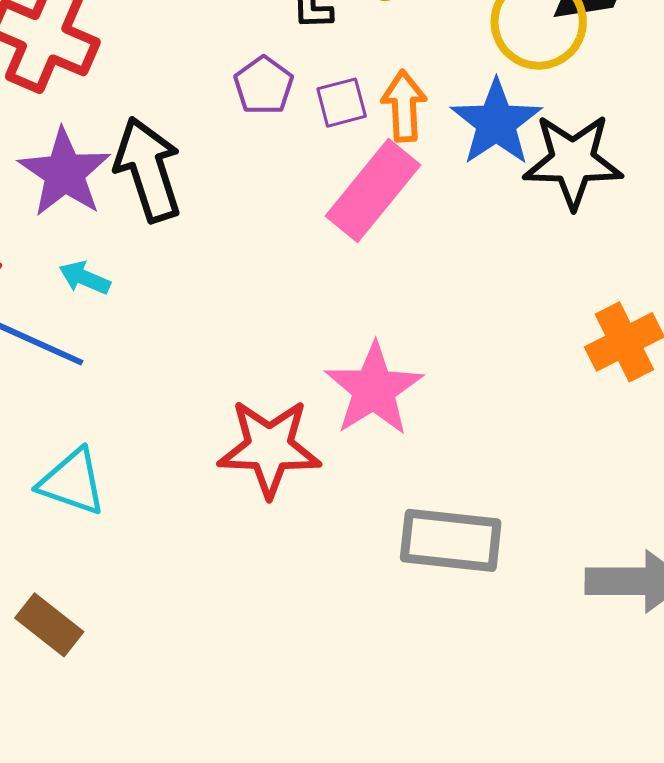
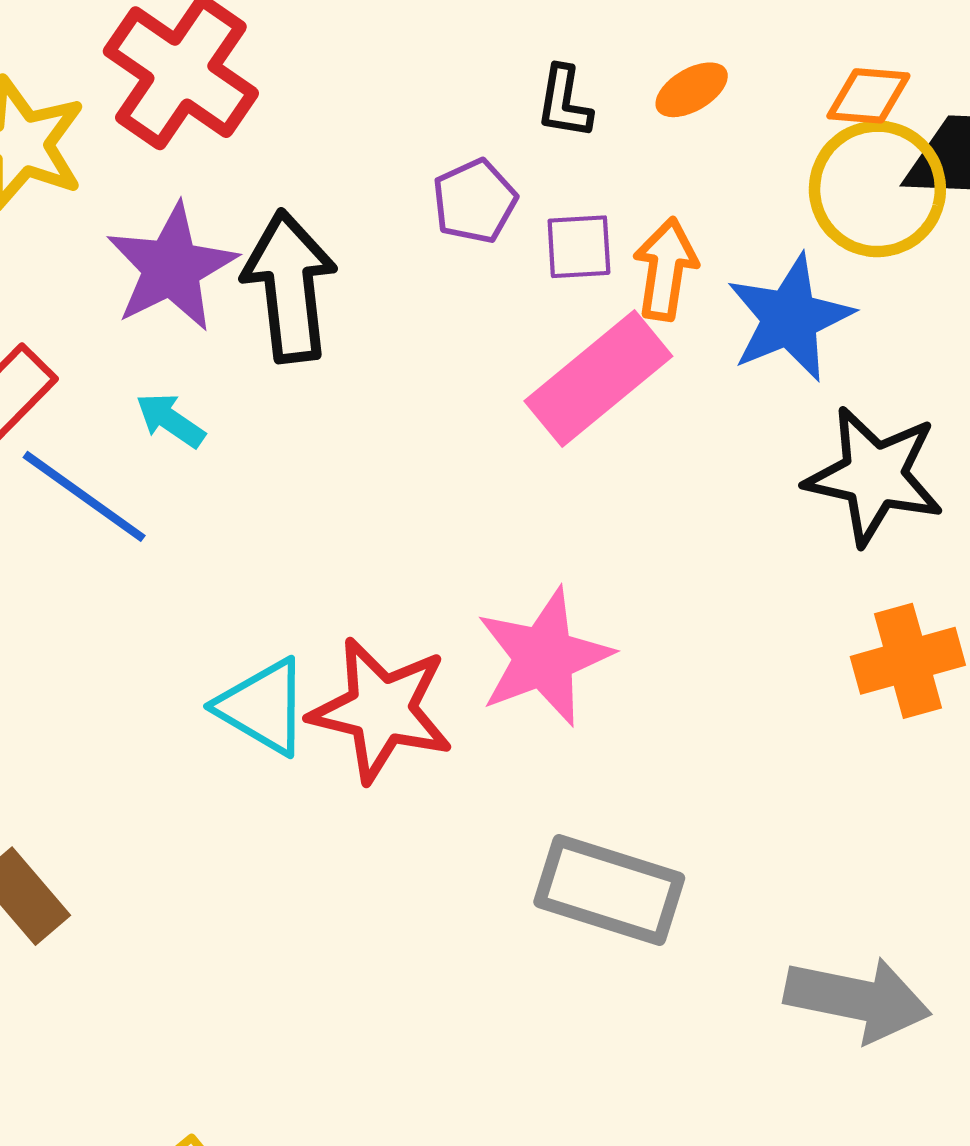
black star: (573, 161) -> (874, 476), moved
cyan triangle: (72, 482) -> (263, 707), moved

